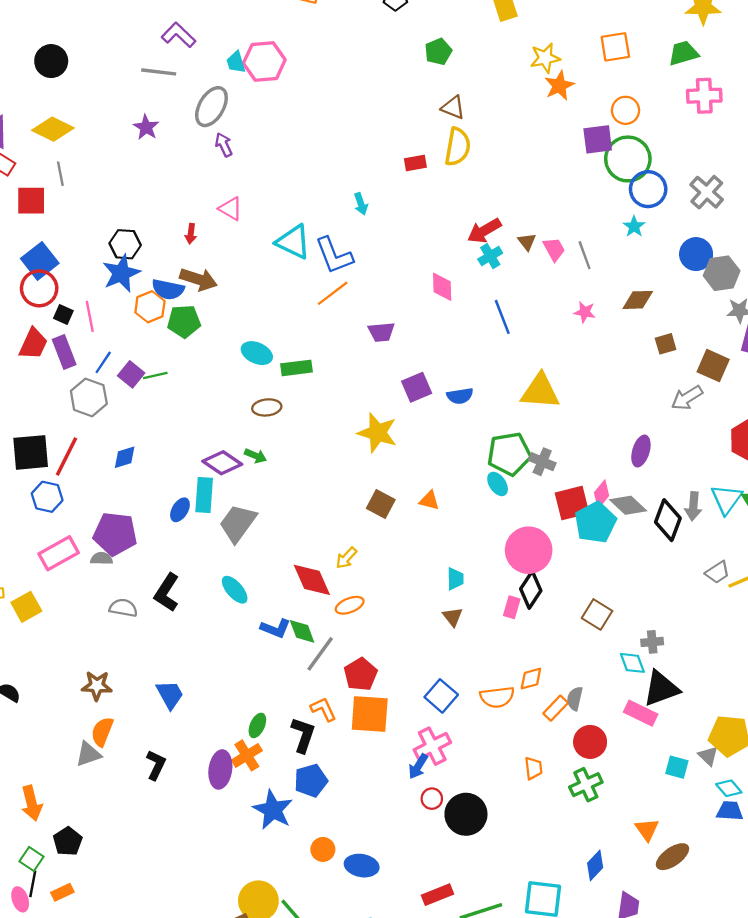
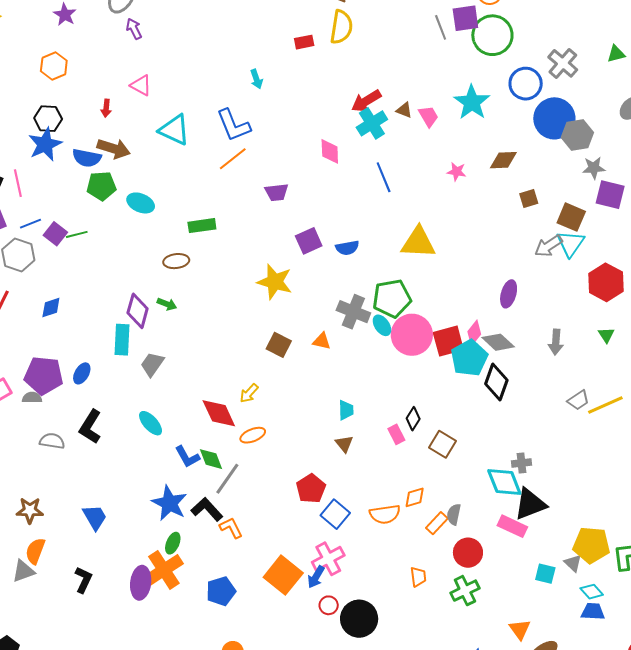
blue circle: (648, 189) -> (526, 84), moved
cyan star: (634, 226) -> (472, 102), moved, size x1.8
cyan triangle: (293, 242) -> (174, 130), moved
brown triangle: (527, 242) -> (404, 110), turned -30
blue circle: (696, 254) -> (554, 118), size x1.4
gray line: (585, 255) -> (441, 27), moved
cyan cross: (490, 256) -> (372, 123), size x1.4
orange hexagon: (150, 307) -> (54, 66), moved
cyan ellipse: (257, 353) -> (141, 203), moved
blue line: (103, 362) -> (30, 224), turned 35
gray cross: (542, 462) -> (353, 312), moved, size x1.4
purple diamond: (222, 463) -> (138, 311), turned 72
cyan triangle: (726, 499) -> (570, 244), moved
blue ellipse: (180, 510) -> (82, 373), moved
black diamond: (668, 520) -> (496, 382), moved
gray trapezoid: (238, 523) -> (152, 364), size x0.7
pink circle: (529, 550) -> (412, 335), moved
black diamond: (531, 590) -> (413, 419), size x0.7
pink rectangle: (512, 607) -> (396, 434), turned -42
brown square: (597, 614) -> (443, 444), moved
blue L-shape: (275, 628) -> (187, 457), turned 40
cyan diamond: (632, 663) -> (504, 482), size x1.5
red pentagon: (361, 674) -> (311, 489), moved
orange square: (370, 714) -> (283, 575), moved, turned 36
black L-shape: (303, 735) -> (207, 509), moved, turned -60
orange cross: (247, 755) -> (164, 570), size x1.4
blue star: (273, 810) -> (169, 503), moved

